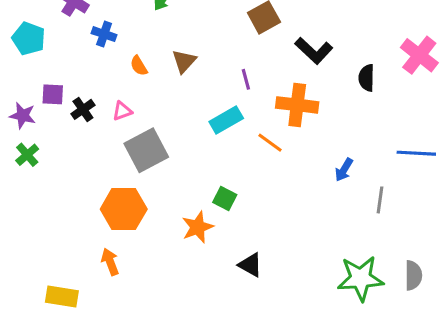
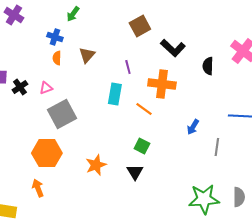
blue cross: (104, 34) -> (55, 37), moved
orange semicircle: (139, 66) -> (57, 58), turned 32
cyan rectangle: (226, 120) -> (115, 94), turned -50
green square: (225, 198) -> (142, 146), moved
black triangle: (250, 265) -> (135, 172), moved, turned 30

